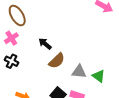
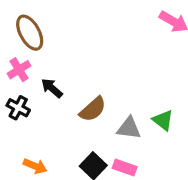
black arrow: (45, 44) -> (52, 88), moved
green triangle: (99, 76) -> (163, 120), moved

